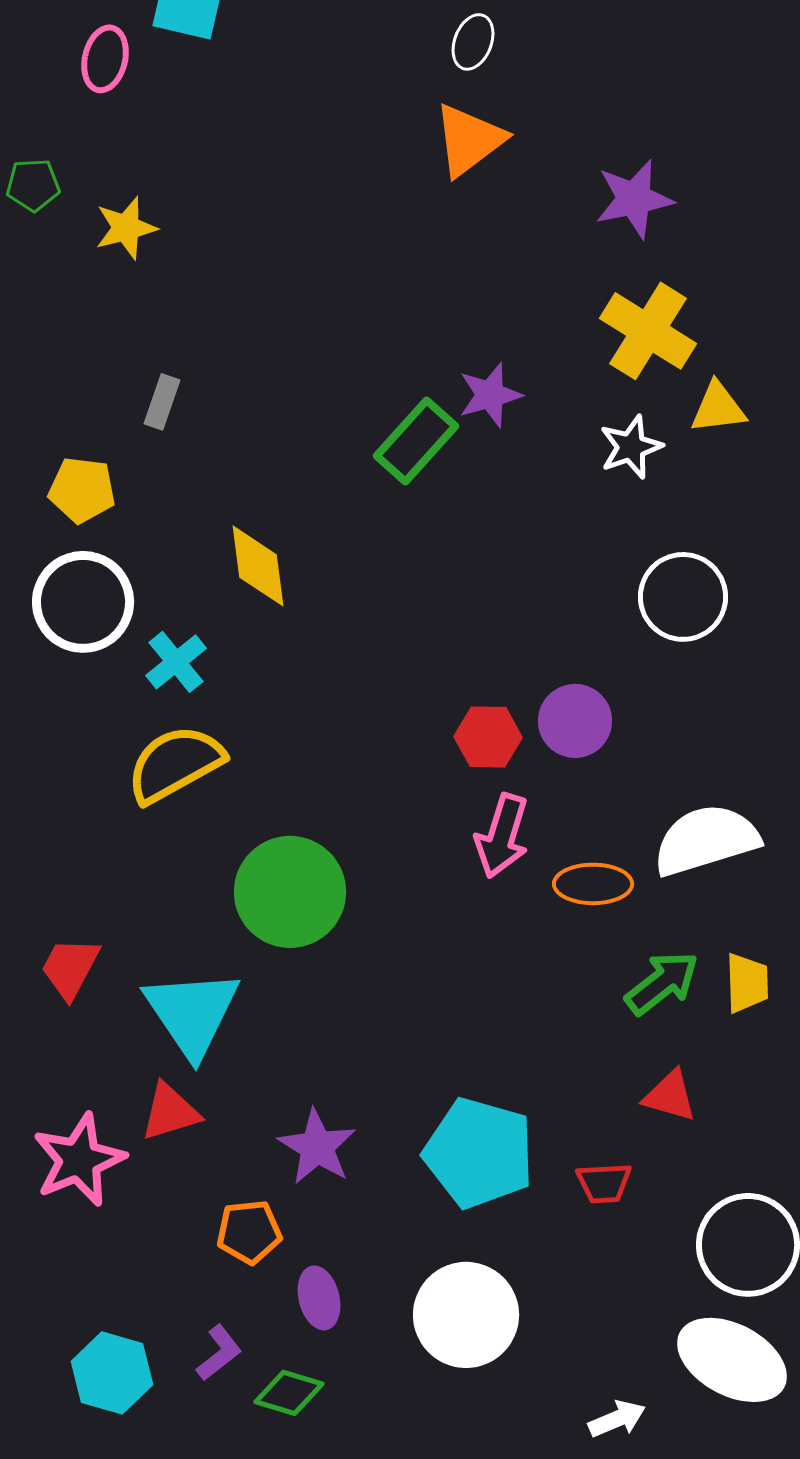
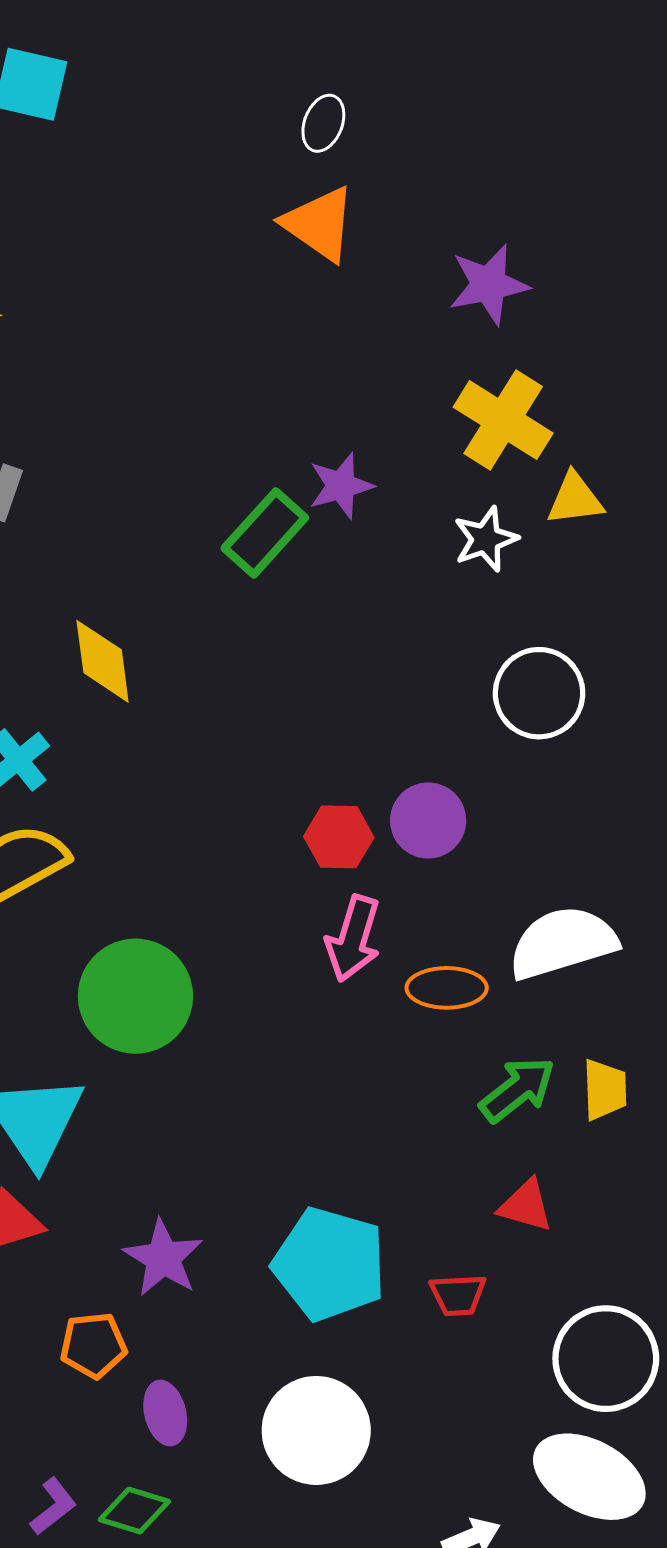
orange triangle: (469, 140) -> (319, 224), turned -48
purple L-shape: (219, 1353) -> (53, 1506), moved

